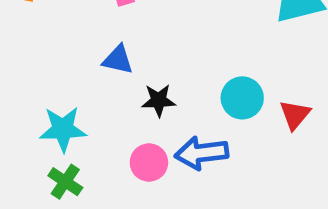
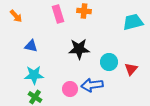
blue triangle: (118, 60) -> (31, 46), moved
black star: (159, 100) -> (79, 49), moved, size x1.5

